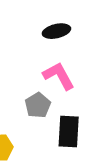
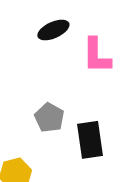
pink L-shape: (59, 76) -> (97, 56), moved, turned -140

